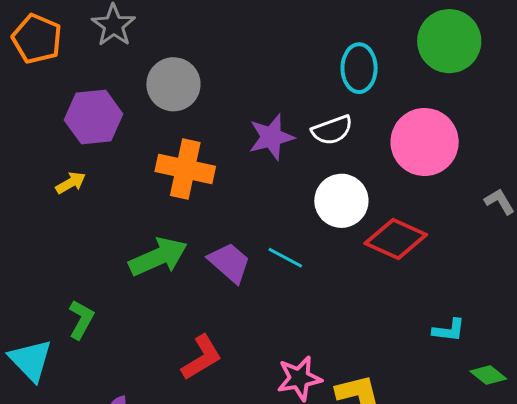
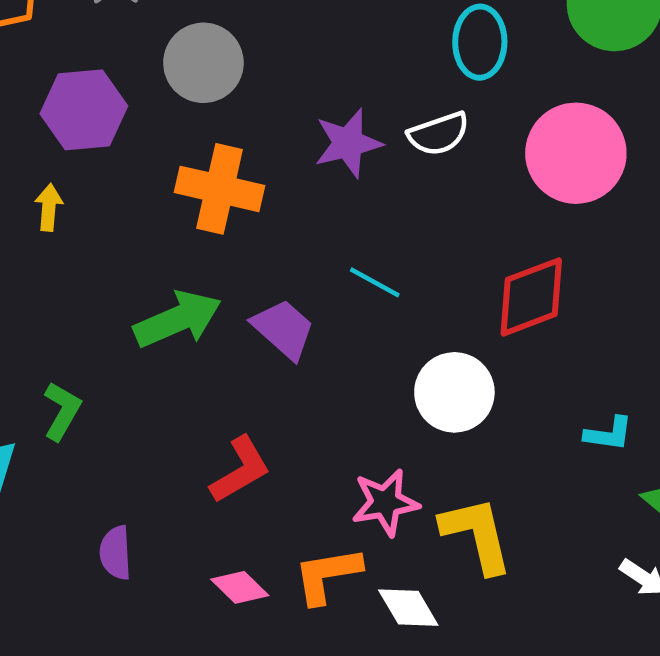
yellow arrow: (71, 183) -> (49, 207), turned -56
white circle: (341, 201) -> (454, 392), moved
red diamond: (396, 239) -> (531, 297), turned -46
cyan line: (285, 258) -> (375, 282), moved

